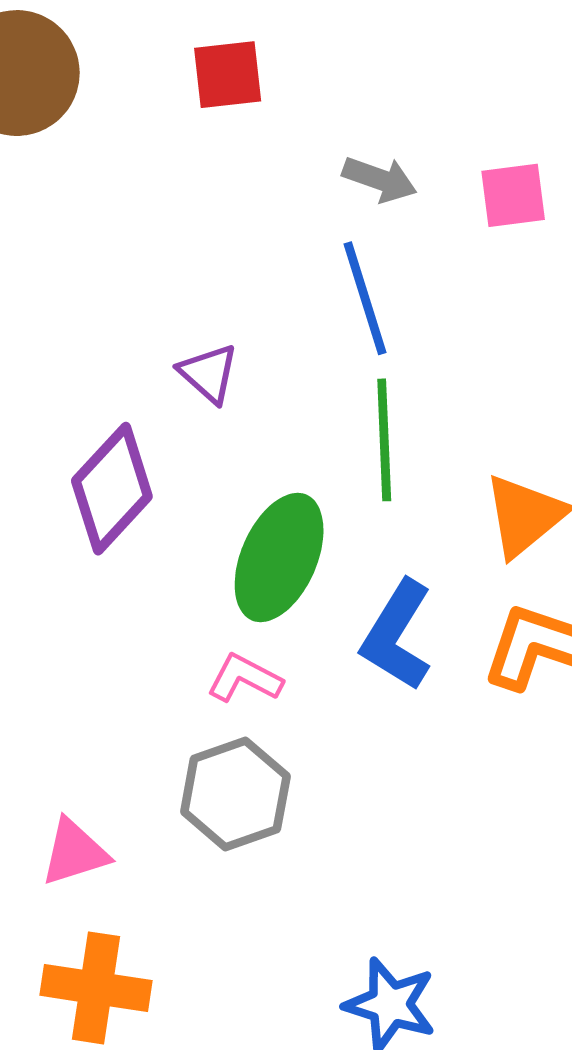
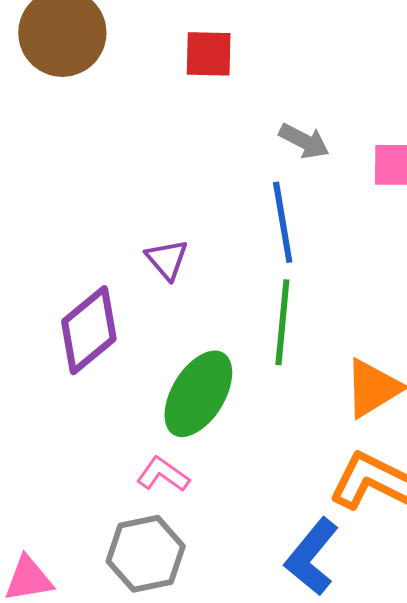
blue L-shape: (397, 635) -> (312, 557), moved

